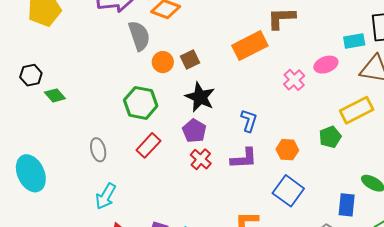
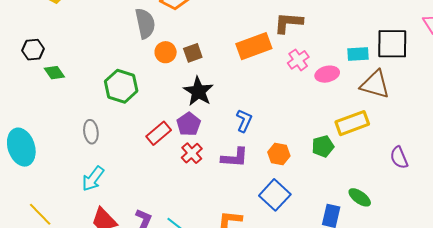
pink cross: (294, 80) -> (298, 60), moved
green hexagon: (141, 103) -> (121, 86), moved
red rectangle: (148, 145) -> (159, 133), moved

